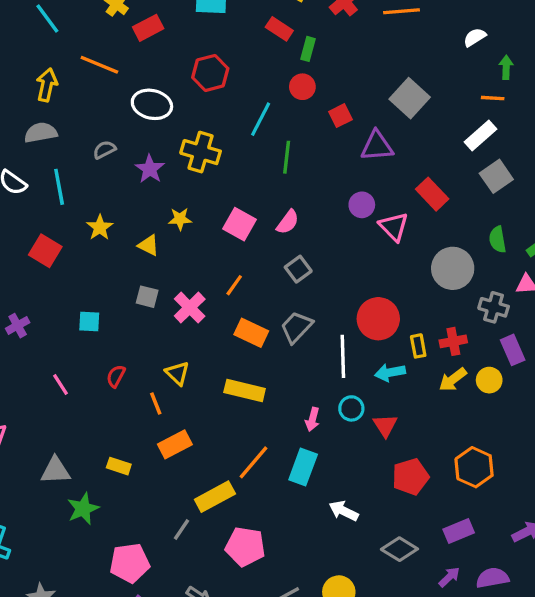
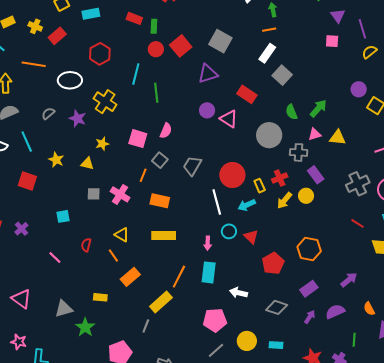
red square: (341, 116) -> (181, 46), moved, size x1.5
yellow cross: (201, 152) -> (105, 102), turned 30
gray square: (298, 269) -> (160, 160), moved
gray trapezoid: (296, 327) -> (192, 166), moved
pink pentagon: (245, 547) -> (215, 320), moved

